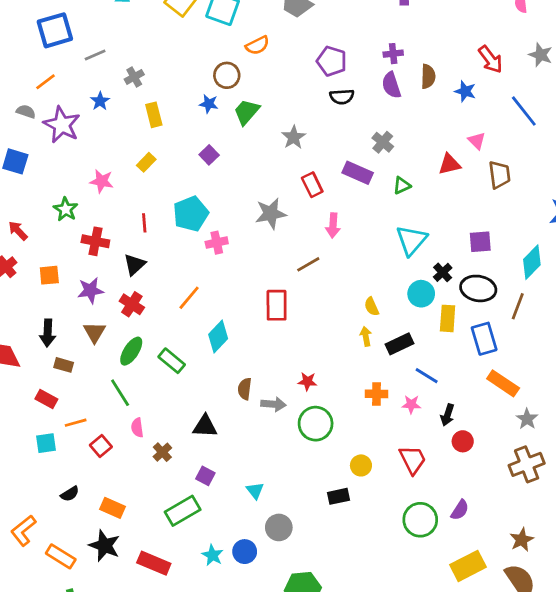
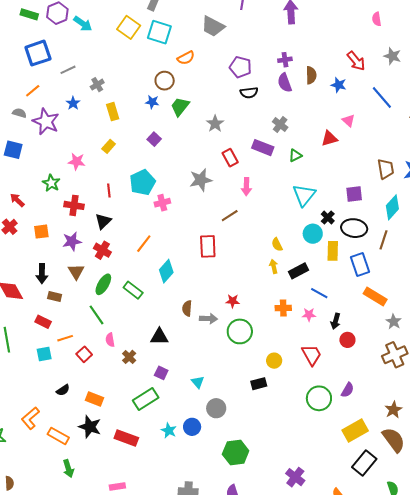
brown trapezoid: (499, 175) -> (386, 169), moved

